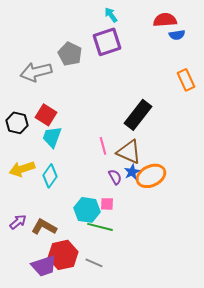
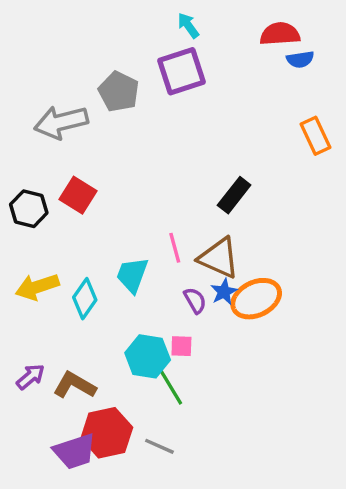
black rectangle: (138, 115) -> (234, 195), size x0.7
cyan trapezoid: (52, 137) -> (132, 275), moved
green line: (100, 227) -> (170, 385), turned 45

